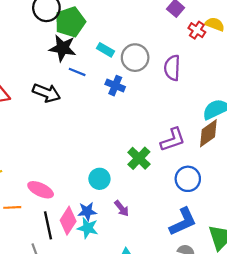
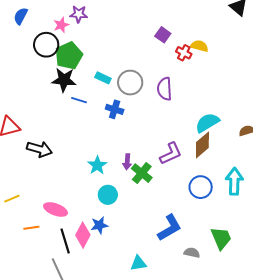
black arrow: (46, 93) -> (39, 149), moved
blue circle: (188, 179) -> (201, 187), moved
purple arrow: (122, 208) -> (127, 162), moved, turned 49
blue L-shape: (183, 222) -> (170, 228), moved
cyan star: (88, 228) -> (97, 165), moved, turned 30

